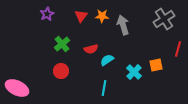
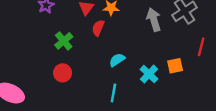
gray arrow: (123, 25) -> (154, 20), moved
red semicircle: (91, 49) -> (98, 28), moved, turned 128

